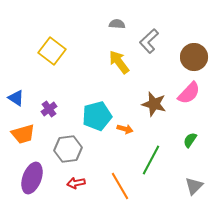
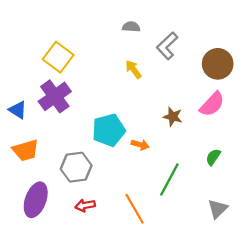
yellow arrow: (119, 62) -> (133, 69), size x0.7
brown star: (154, 104) -> (173, 117), size x0.7
purple cross: (49, 109) -> (55, 96), moved, size x1.8

